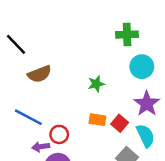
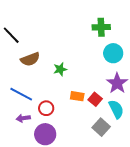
green star: (96, 84) -> (60, 69), moved
purple arrow: (41, 147) -> (23, 118), moved

